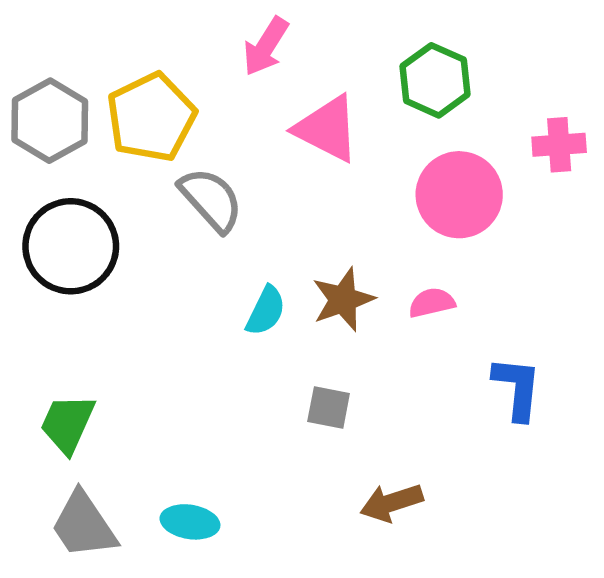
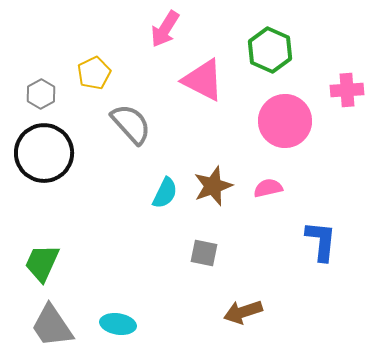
yellow pentagon: (151, 117) -> (94, 73), size x0.6
gray hexagon: (50, 121) -> (41, 94), moved, size x0.6

